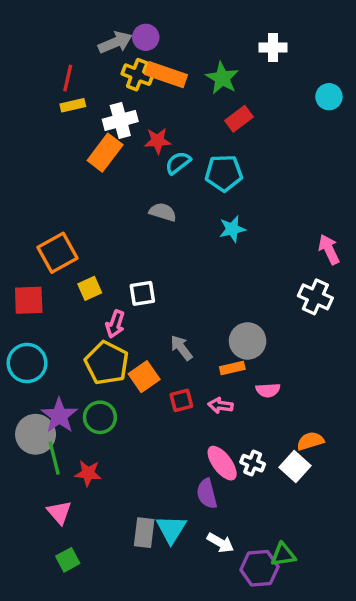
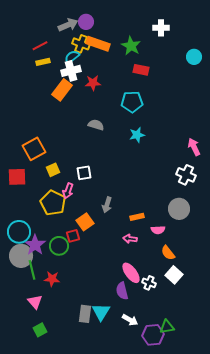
red line: (68, 78) -> (40, 46), turned 49
red rectangle: (239, 119) -> (141, 70), turned 49
cyan semicircle: (178, 163) -> (72, 57), moved
gray circle: (248, 341) -> (179, 209), moved
gray arrow: (181, 348) -> (107, 205), turned -126
cyan circle: (27, 363) -> (19, 232), moved
yellow pentagon: (107, 363) -> (53, 203), moved
red square: (181, 400) -> (73, 236), moved
orange semicircle: (310, 441) -> (168, 253), moved, turned -112
white cross: (253, 463) -> (149, 283), moved

